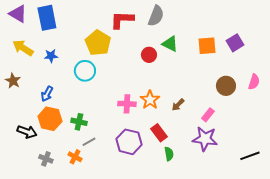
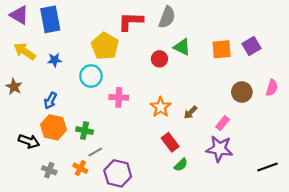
pink cross: (127, 104) -> (119, 97), moved
purple hexagon: (129, 142) -> (118, 173), moved
green semicircle: (169, 154) -> (181, 165), turned 56

